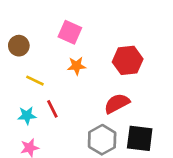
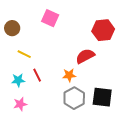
red hexagon: (128, 60) -> (103, 30), moved
orange star: (77, 66) -> (69, 75), moved
red semicircle: (117, 103) -> (85, 56), moved

